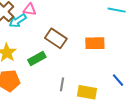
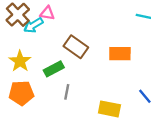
gray line: (62, 84) -> (67, 92), moved

